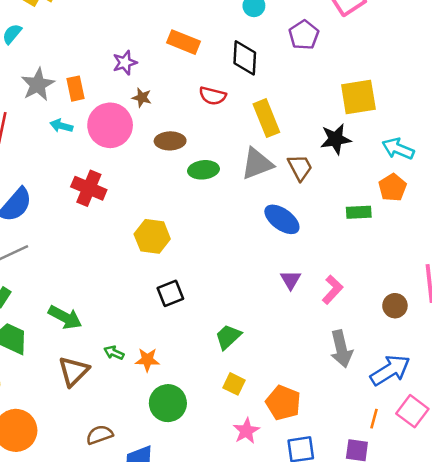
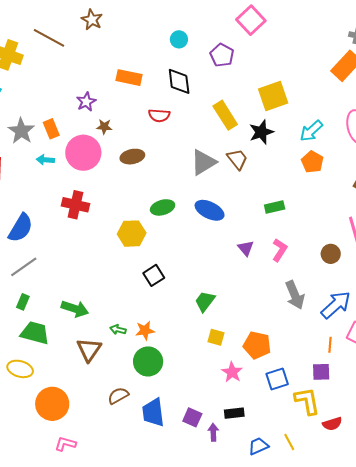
yellow rectangle: (266, 118) -> (225, 115), moved
cyan arrow: (398, 149) -> (311, 131), turned -55
green ellipse: (203, 170) -> (163, 207), moved
green rectangle: (359, 212) -> (275, 207), moved
blue ellipse: (282, 219) -> (210, 210), moved
green circle: (168, 403) -> (148, 361), moved

